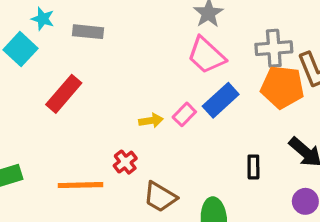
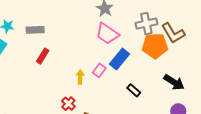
red rectangle: (64, 94) -> (43, 56), moved, size x0.7
yellow arrow: (151, 121) -> (80, 77), turned -72
black rectangle: (253, 167) -> (134, 90), moved, turned -40

